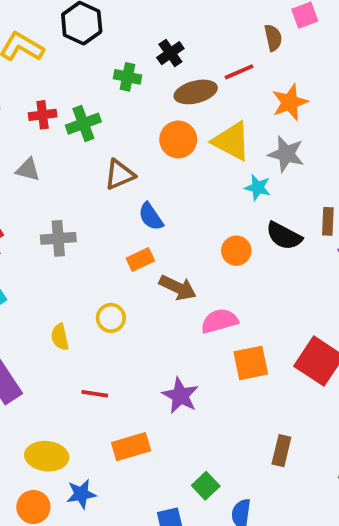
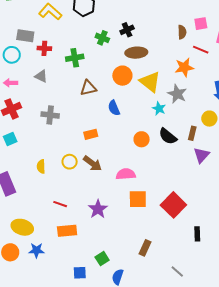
red line: (239, 72) -> (201, 50), moved, turned 35
red cross: (43, 115) -> (44, 48), moved
blue semicircle: (151, 217) -> (114, 108), moved
brown arrow: (178, 288) -> (92, 163), moved
red line: (95, 394) -> (60, 204), moved

